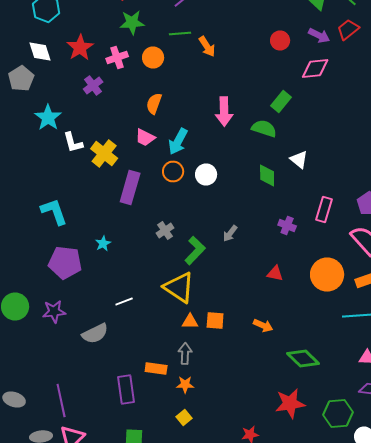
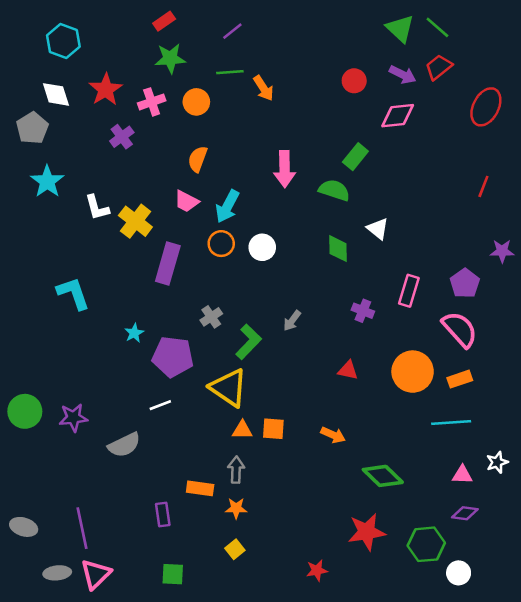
cyan star: (48, 118) -> (47, 181), moved
purple pentagon: (65, 262) -> (173, 357), moved
purple rectangle: (126, 390) -> (163, 514), size x0.7

